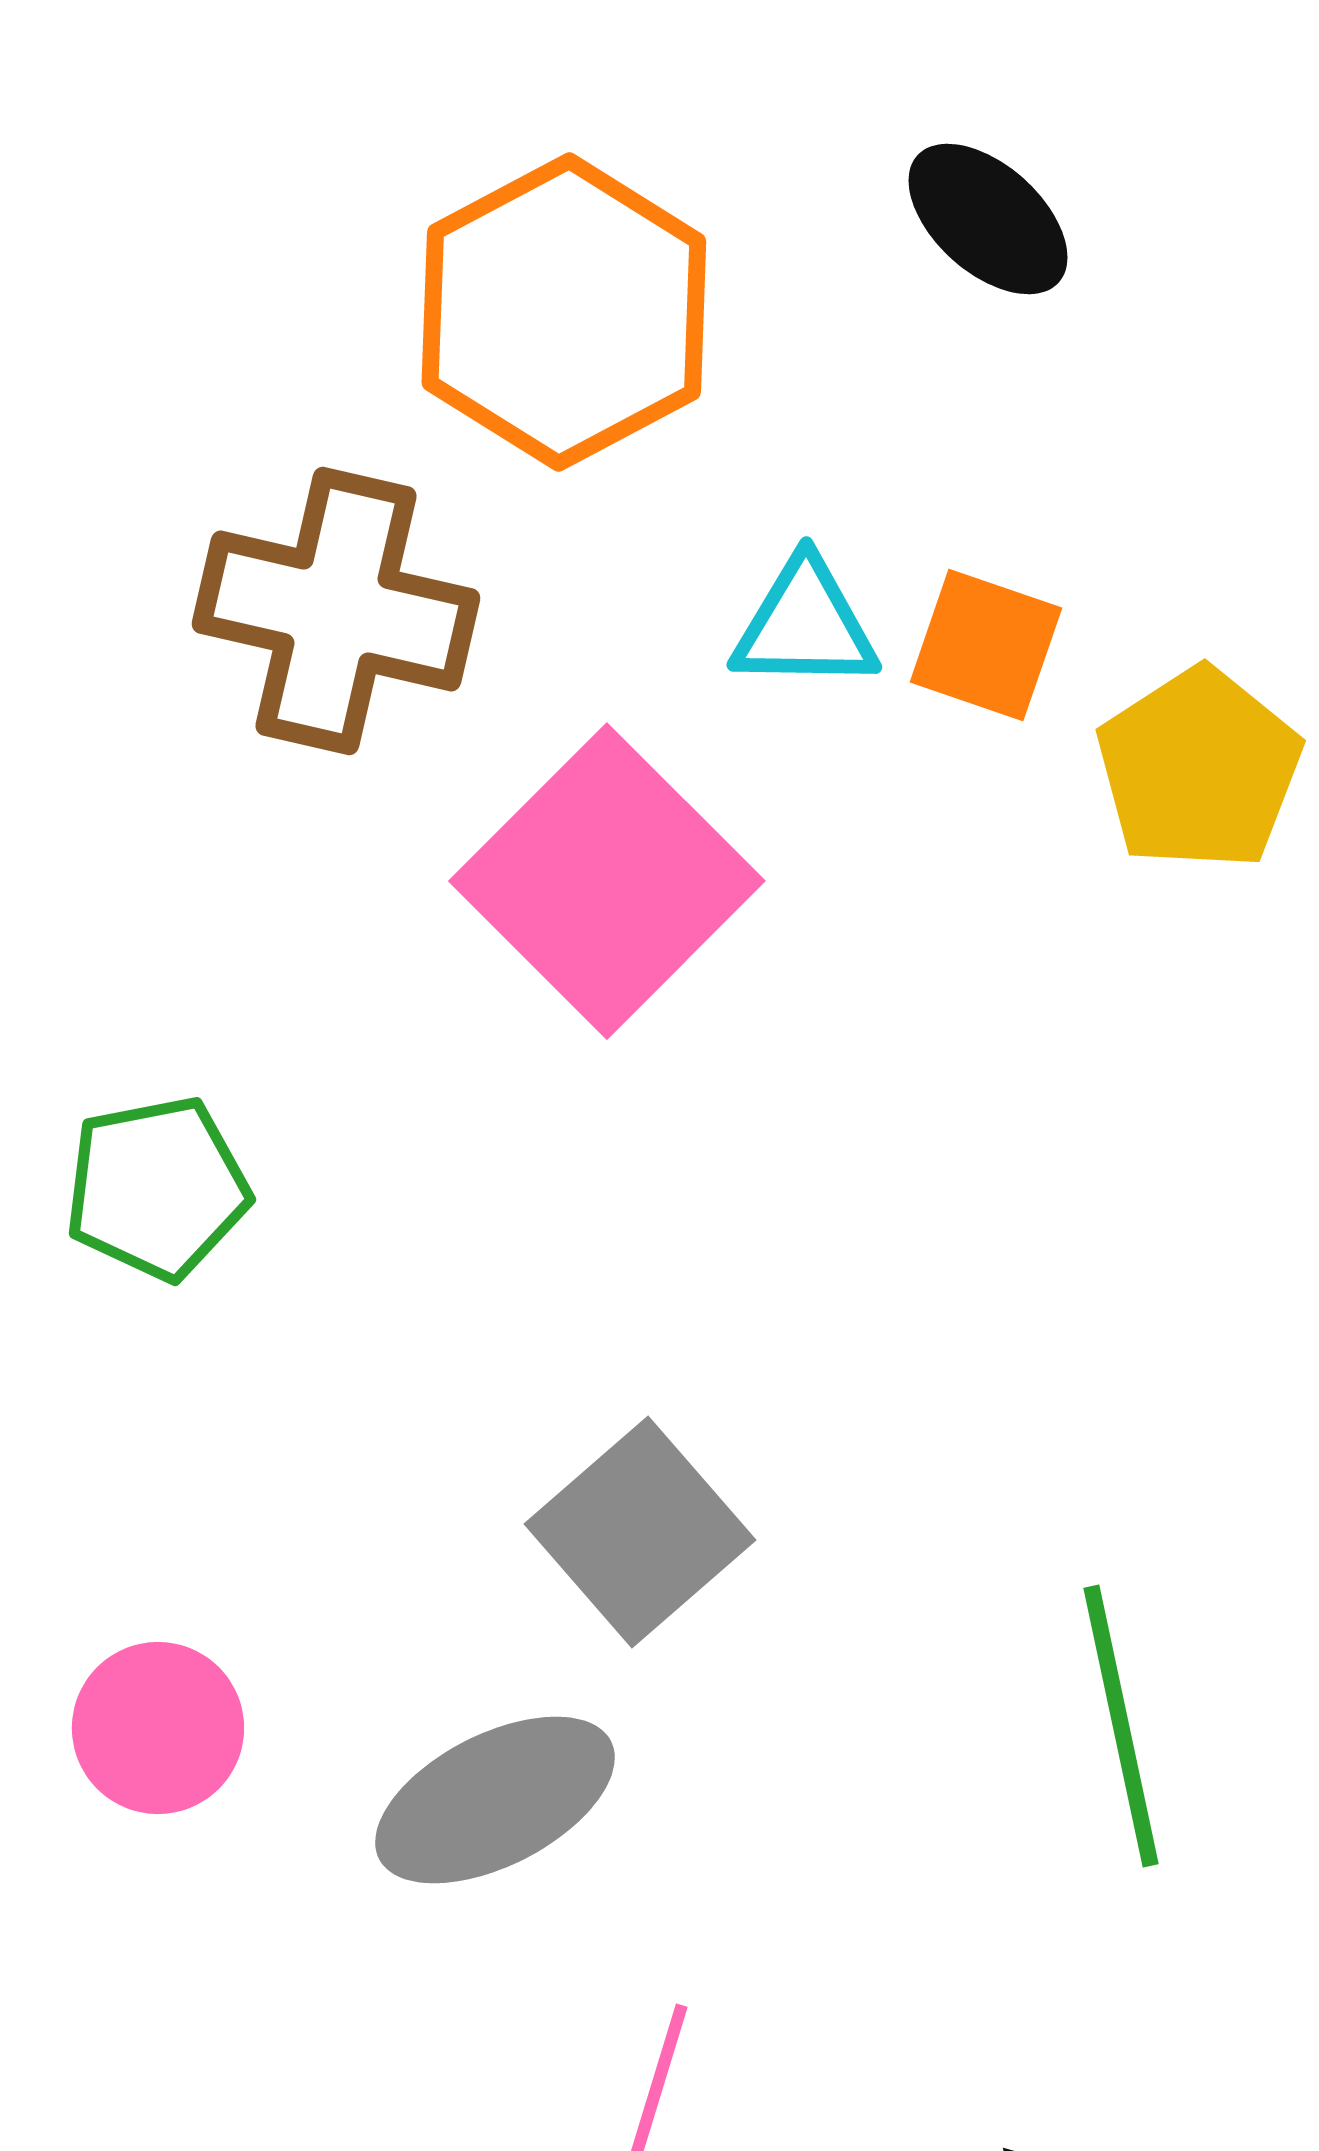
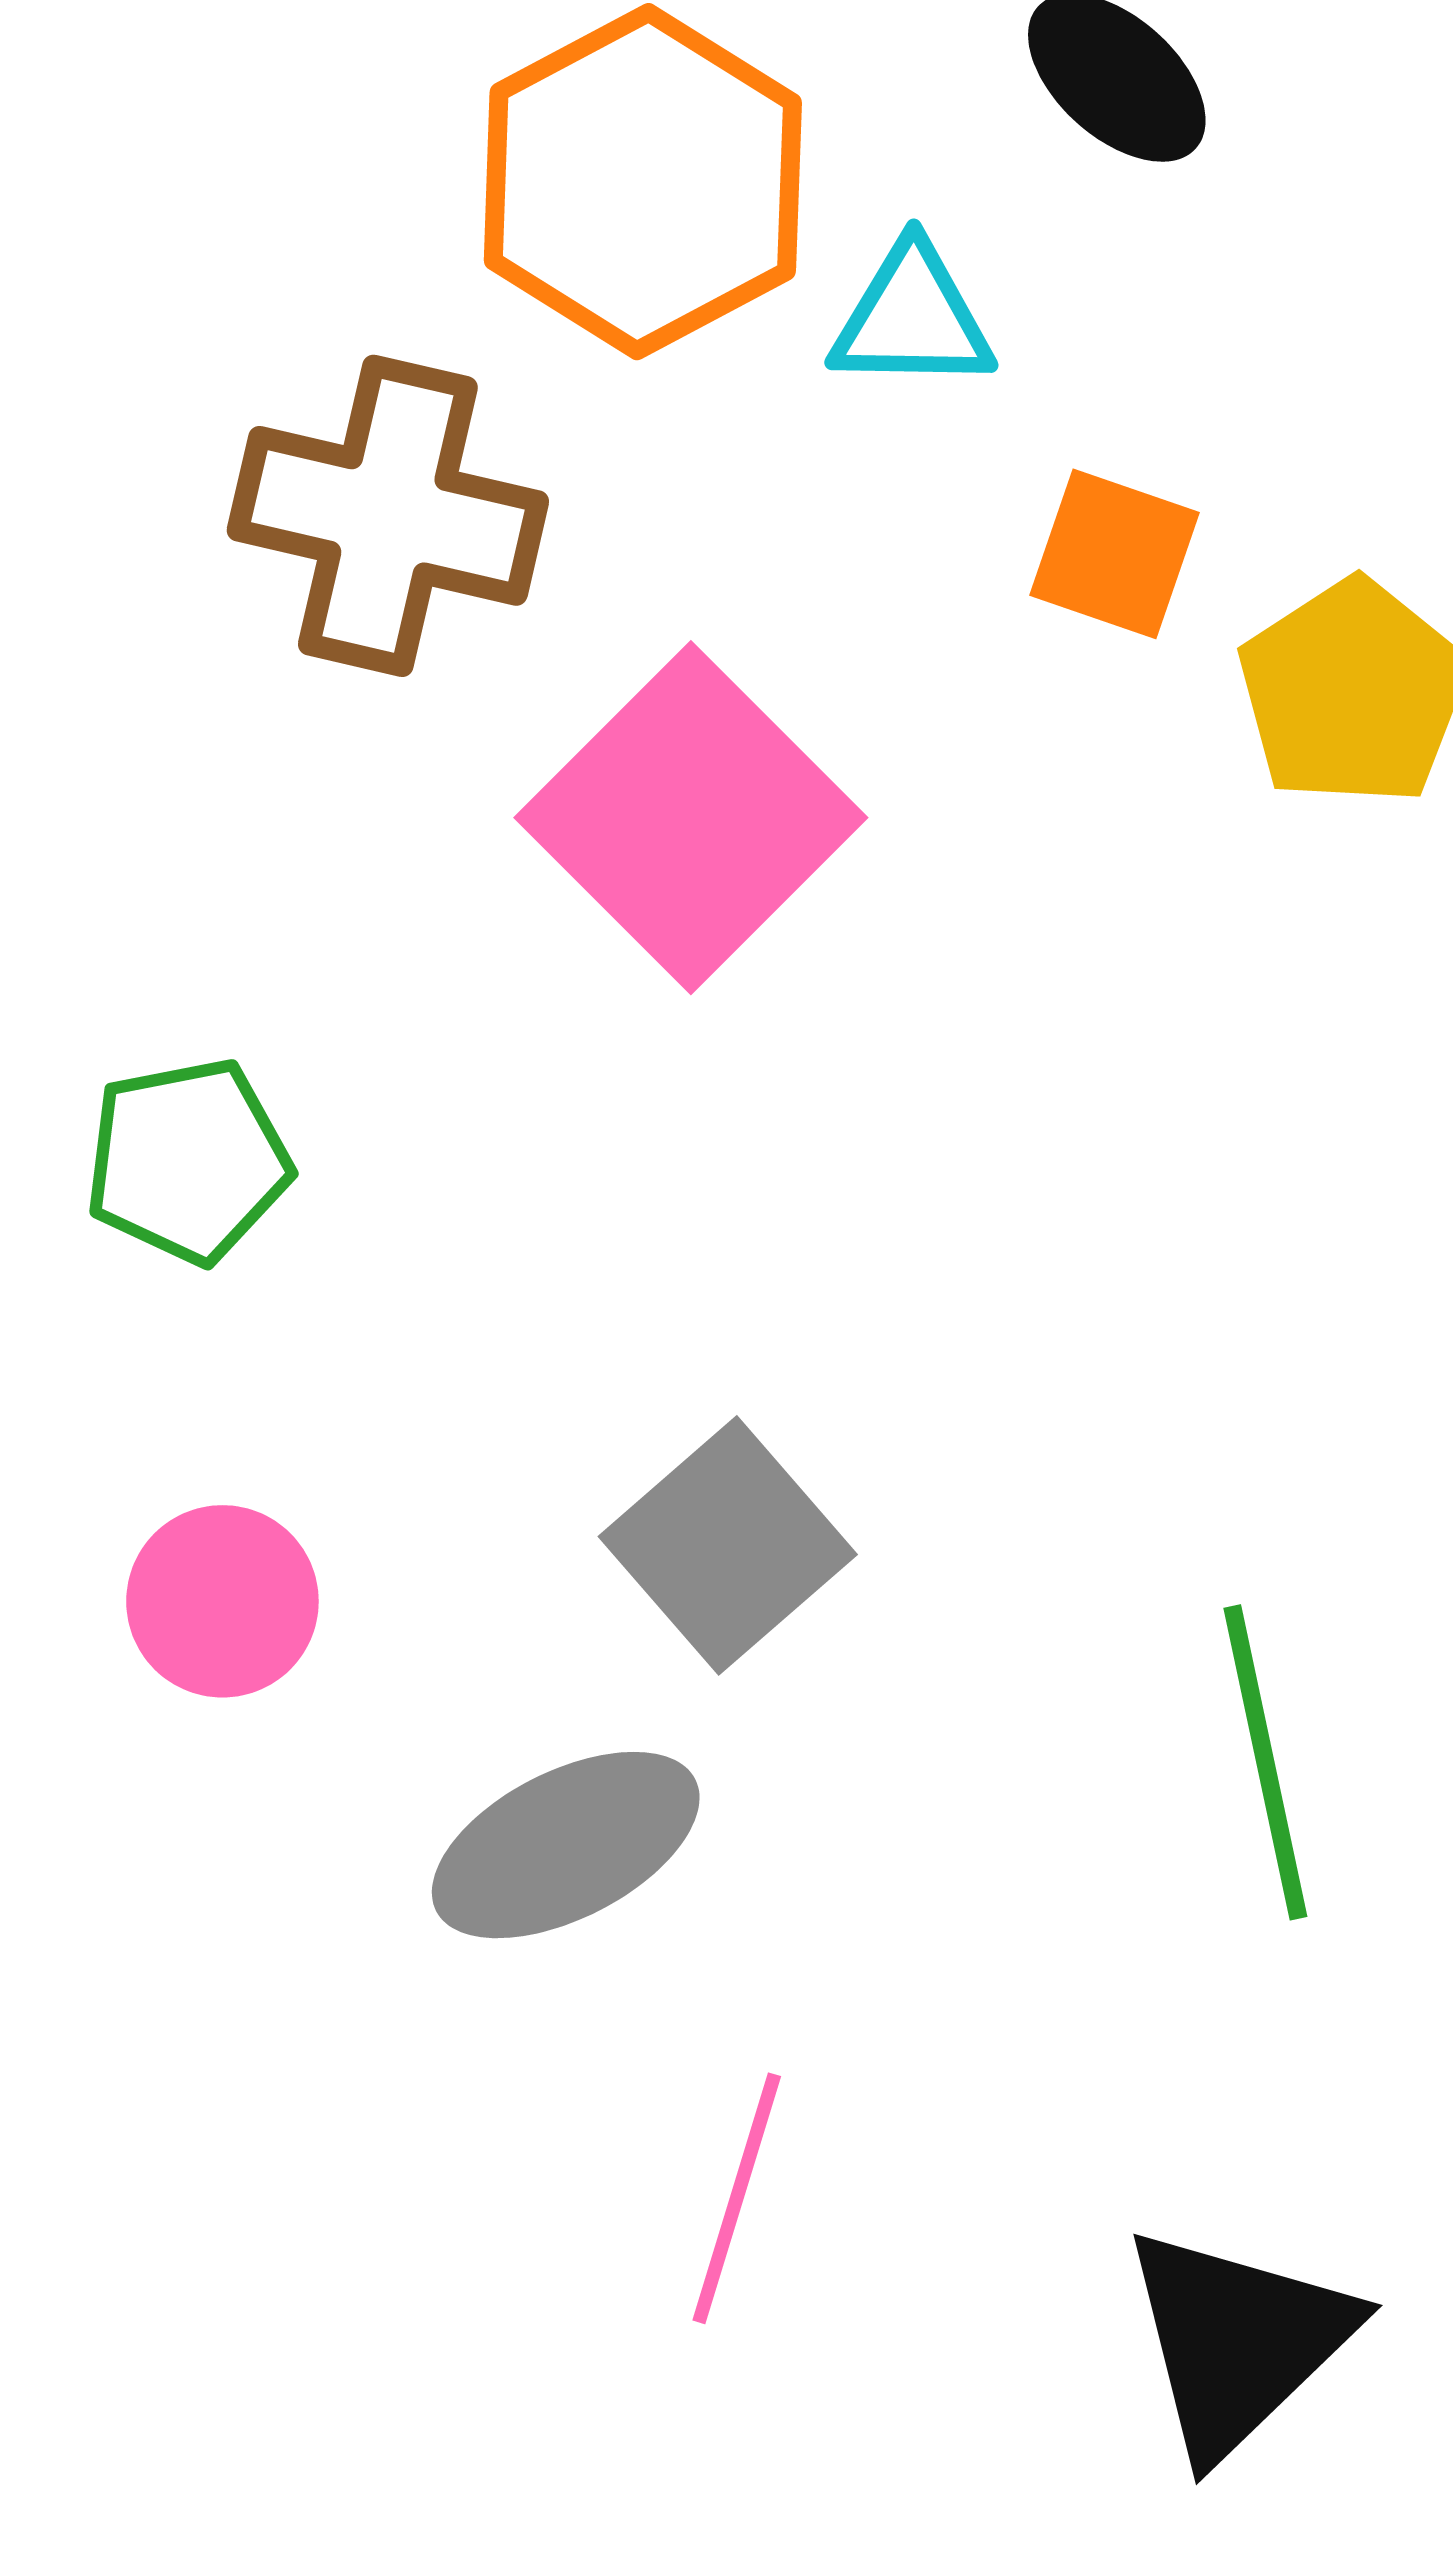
cyan triangle: (805, 625) -> (912, 318), moved
pink circle: (158, 1728) -> (222, 1601), moved

